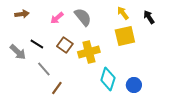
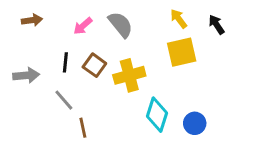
black line: (37, 44) -> (65, 62), moved, turned 64
gray arrow: (18, 52) -> (26, 75), turned -48
brown line: (57, 88) -> (83, 128), turned -48

